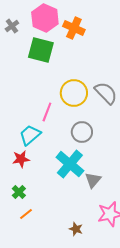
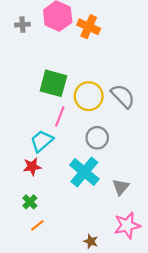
gray cross: (12, 26) -> (22, 25), turned 32
green square: (41, 50) -> (53, 83), moved
gray triangle: (93, 180) -> (121, 187), moved

